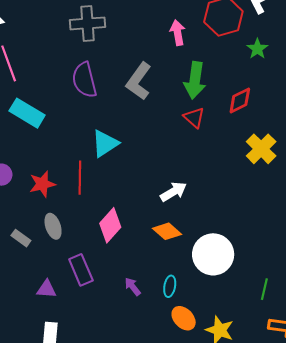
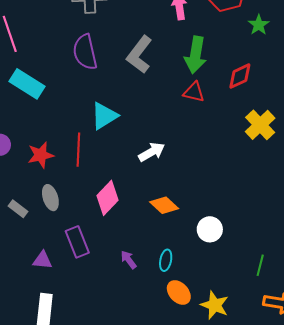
red triangle: (194, 118) -> (194, 92), turned -30
white arrow: (173, 192) -> (152, 152), moved
white circle: (213, 254) -> (210, 229), size x0.6

